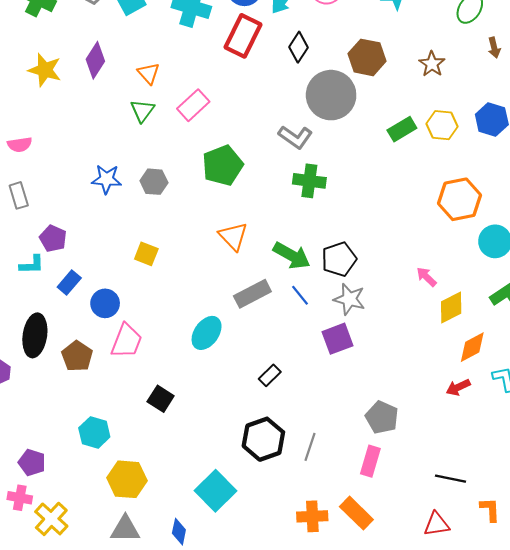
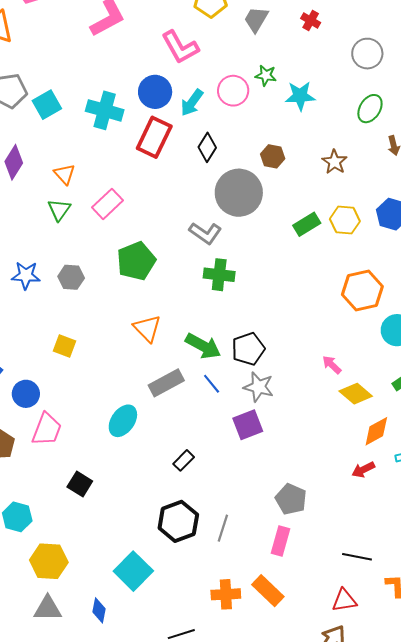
brown hexagon: (367, 57) -> (273, 156), size x0.7
yellow diamond: (451, 307) -> (356, 394), turned 68

